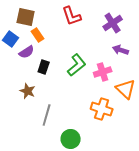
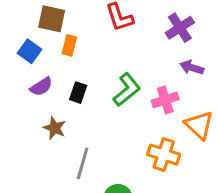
orange rectangle: (38, 35) -> (69, 45), turned 48
purple semicircle: (27, 52) -> (41, 87), moved

